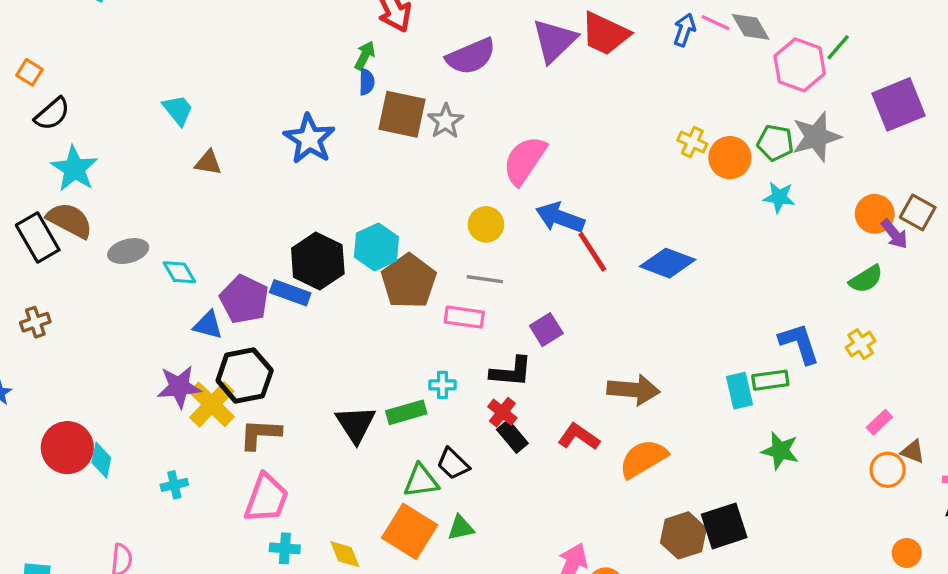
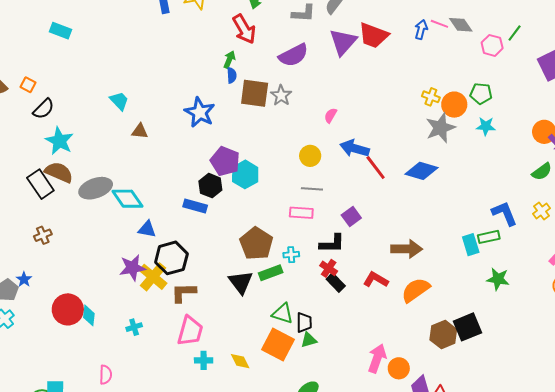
pink hexagon: (800, 65) -> (492, 45), size x0.7
gray star: (816, 137) -> (440, 128), moved
pink semicircle: (525, 160) -> (331, 115), size x0.5
gray ellipse: (128, 251) -> (96, 188), size x1.4
black hexagon: (318, 261) -> (210, 186), size x0.7
cyan diamond: (179, 272) -> (127, 199), size x1.5
brown pentagon: (409, 281) -> (256, 244), moved
purple pentagon: (244, 299) -> (225, 161), moved
black trapezoid: (453, 464) -> (304, 322), moved, turned -130
green triangle: (421, 481) -> (283, 313), turned 30

